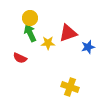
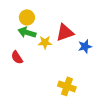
green arrow: (30, 33) -> (27, 32), turned -48
red semicircle: (20, 58) -> (17, 57), turned 32

